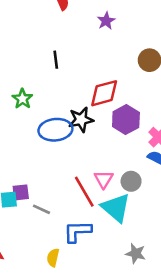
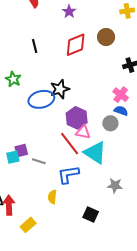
red diamond: (104, 93) -> (76, 45), moved
purple hexagon: (126, 120) -> (77, 118), moved
pink triangle: (104, 179) -> (83, 132), turned -42
gray circle: (131, 181) -> (110, 123), moved

